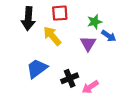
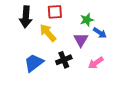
black cross: (70, 78) -> (64, 60), moved
pink arrow: (90, 87) -> (96, 63), moved

